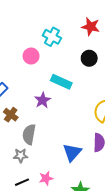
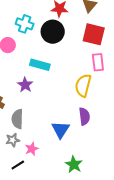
black circle: (89, 58) -> (53, 32), moved, size x1.5
pink star: (46, 178) -> (32, 149), moved

